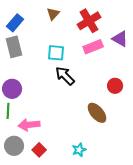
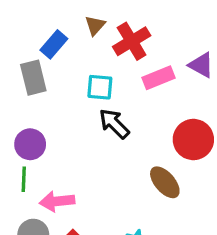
red cross: (89, 21) -> (132, 41), moved
blue rectangle: (15, 23) -> (54, 44), moved
red circle: (115, 86) -> (193, 140), size x1.6

